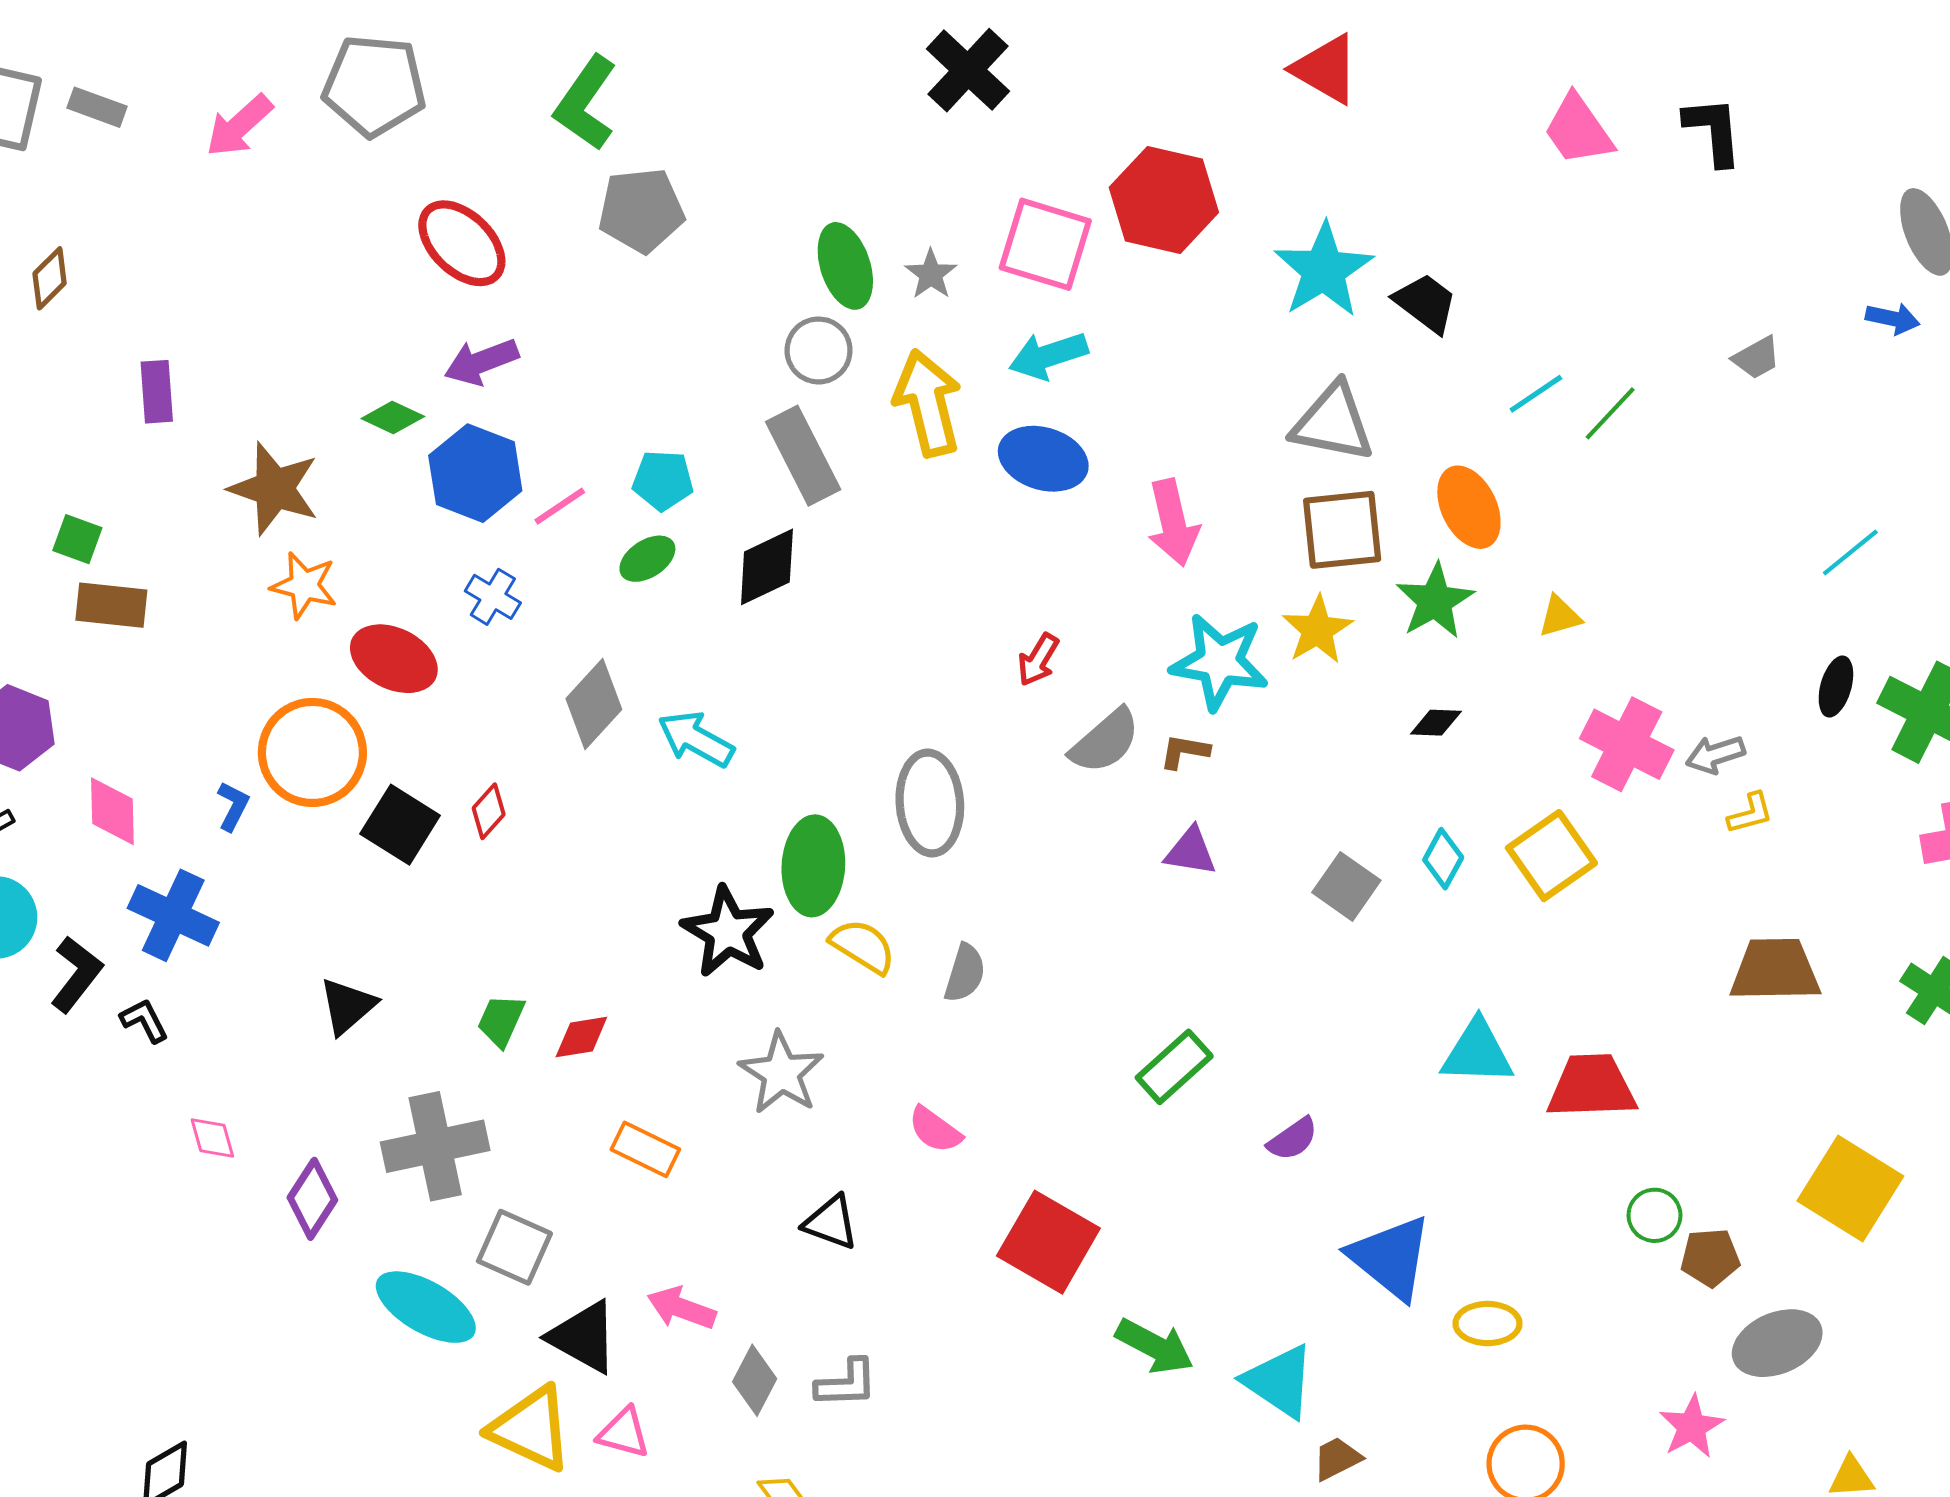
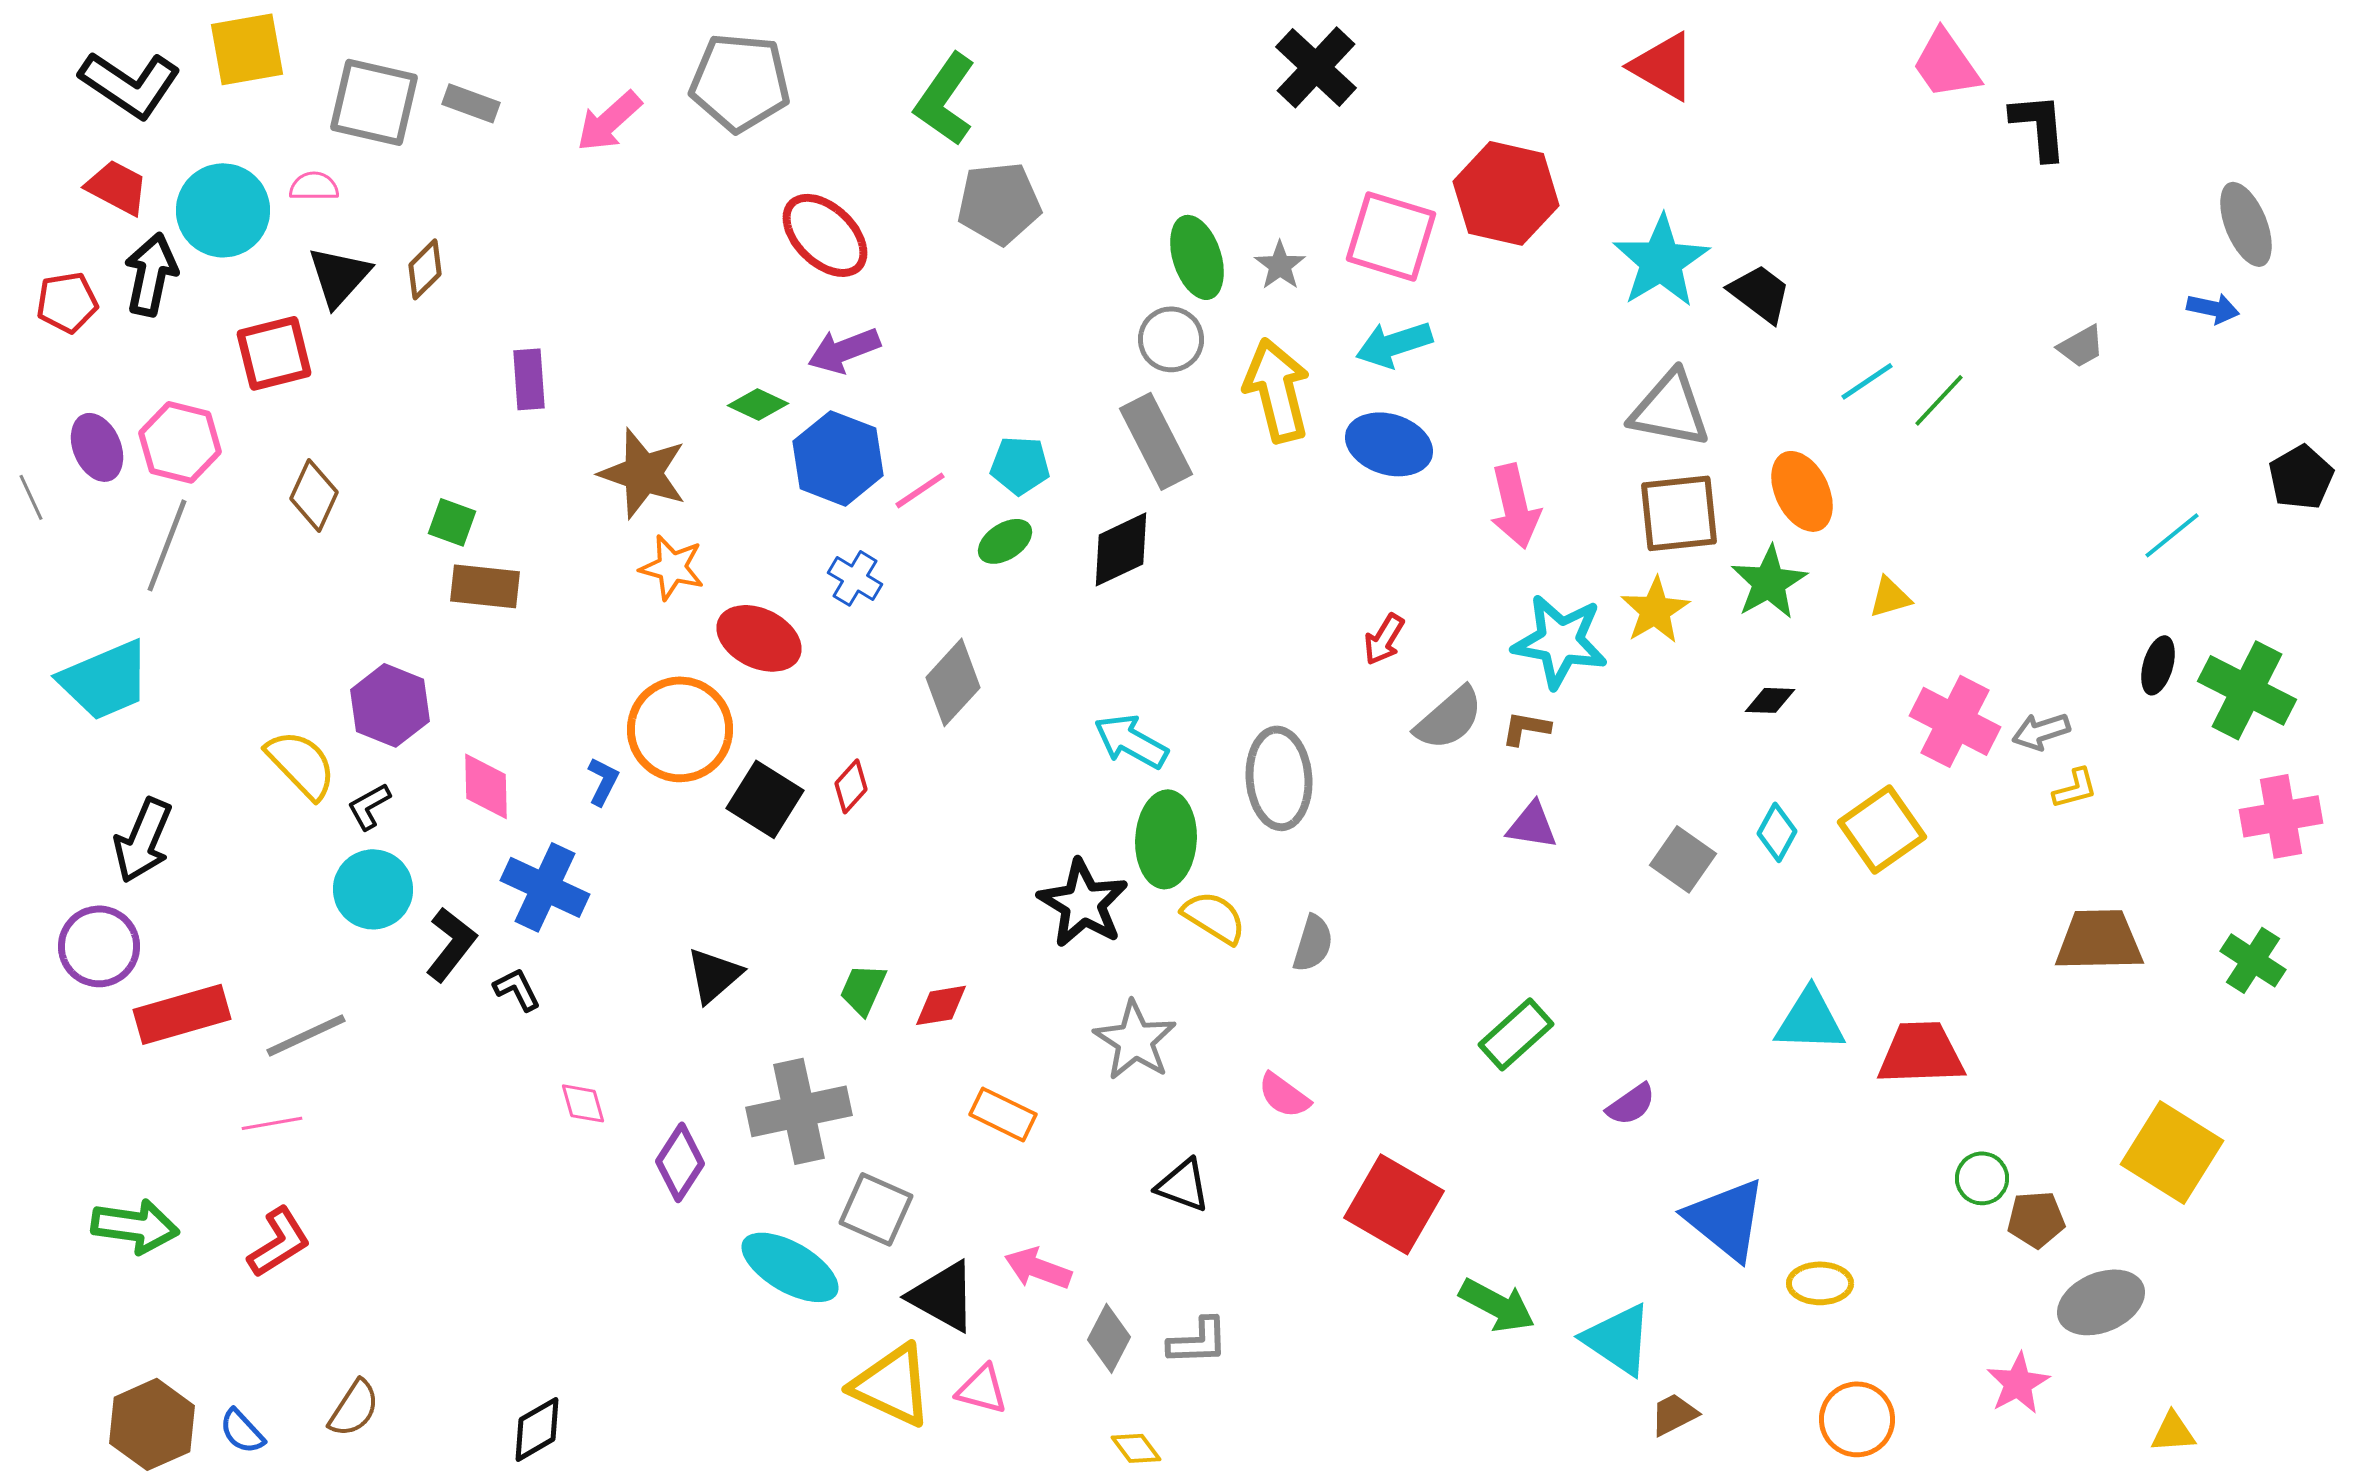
pink trapezoid: (1578, 130) -> (1946, 64), moved
cyan arrow: (696, 739) -> (1131, 741), moved

